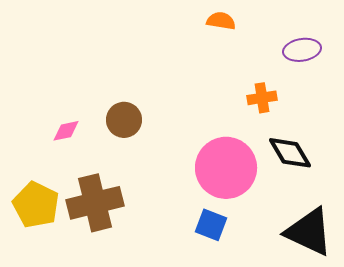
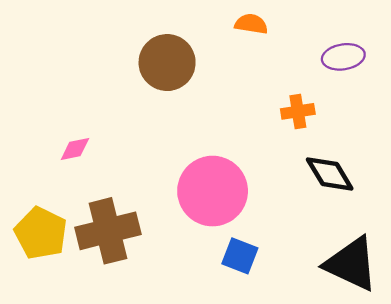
brown circle: (124, 120) -> (167, 63), moved, size x1.4
pink circle: (226, 168) -> (213, 191), moved

